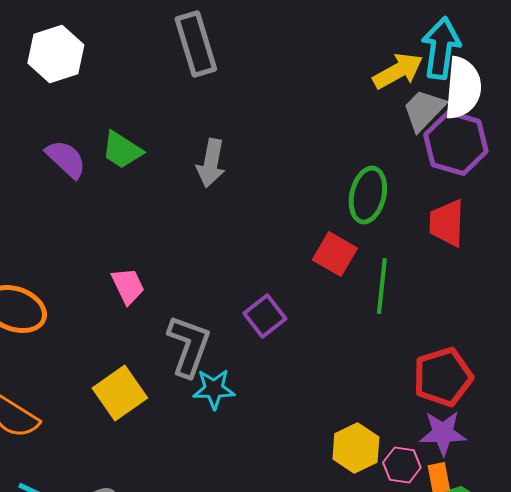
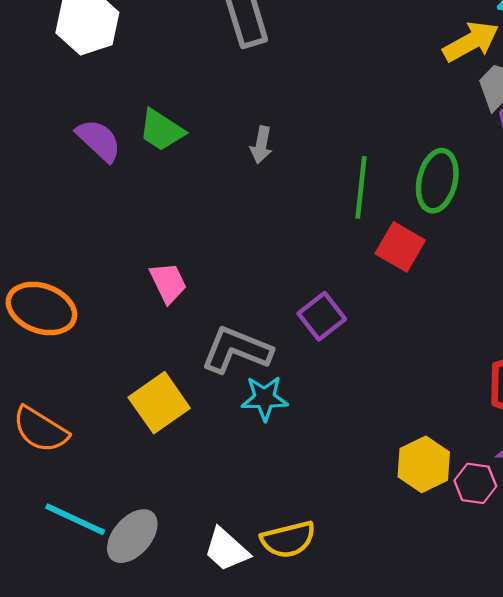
gray arrow: (211, 163) -> (261, 145), size x0.7
green line: (382, 286) -> (361, 187), moved
gray L-shape: (189, 346) -> (237, 350), turned -88

